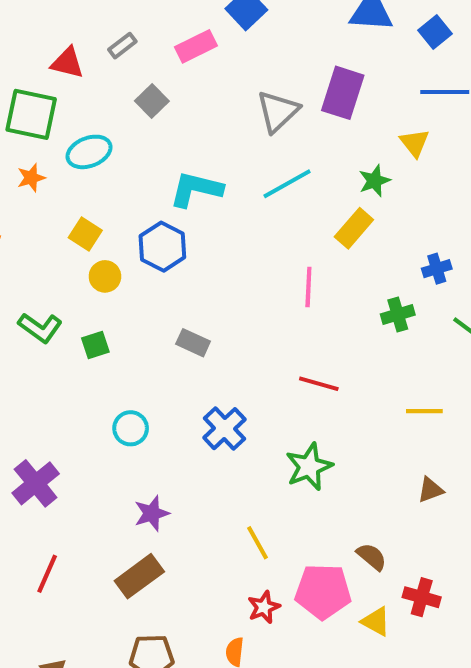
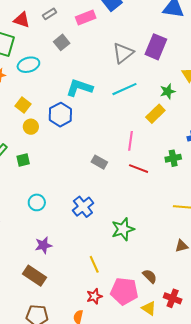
gray rectangle: (193, 343) -> (99, 162), moved
red line: (319, 384) -> (139, 169), moved
brown rectangle: (139, 576) -> (35, 276), turned 65

